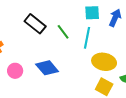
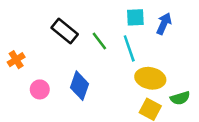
cyan line: (87, 38) -> (129, 48), turned -30
blue diamond: (47, 68) -> (79, 86), turned 60

